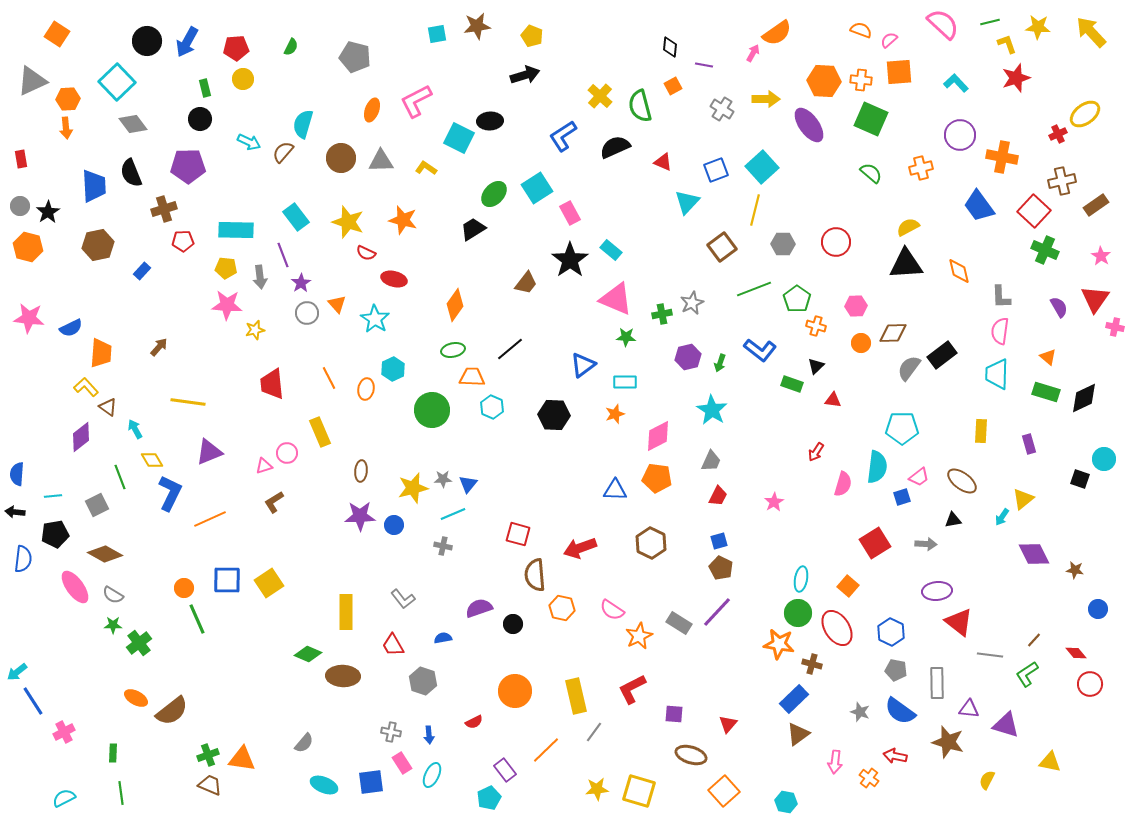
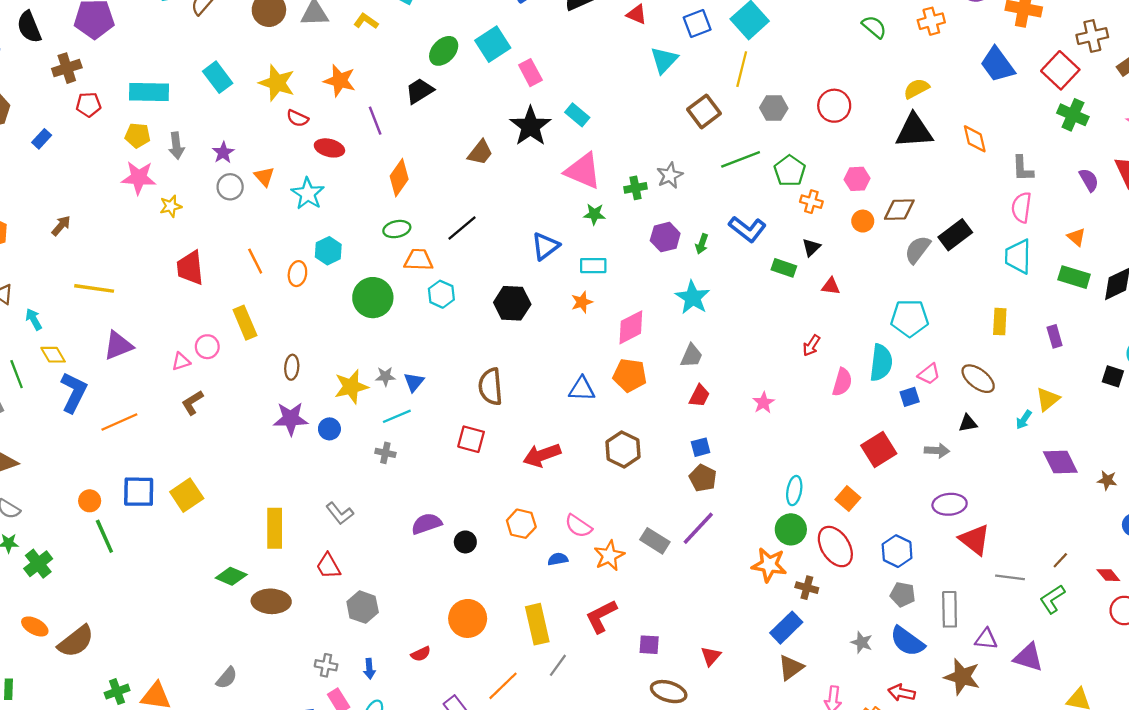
purple line: (283, 255) -> (375, 121), moved
brown semicircle: (535, 575) -> (490, 387), moved
blue semicircle: (443, 638) -> (558, 559), moved

